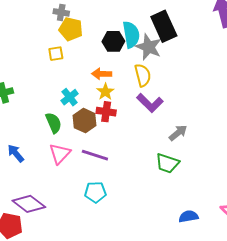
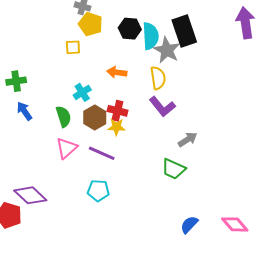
black hexagon: (113, 41) -> (130, 29), moved
yellow star: (105, 92) -> (116, 127), moved, turned 30
blue arrow: (16, 153) -> (24, 111), moved
blue semicircle: (188, 216) -> (189, 225), turned -42

